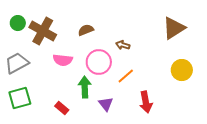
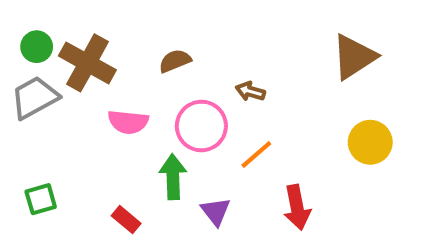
gray trapezoid: (17, 63) -> (35, 98), moved
green square: (20, 98) -> (41, 199), size x0.7

